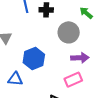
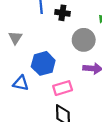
pink rectangle: (73, 80) -> (63, 88), moved

